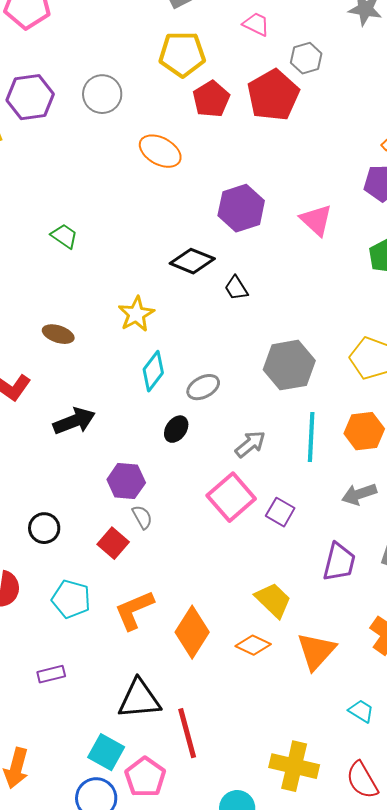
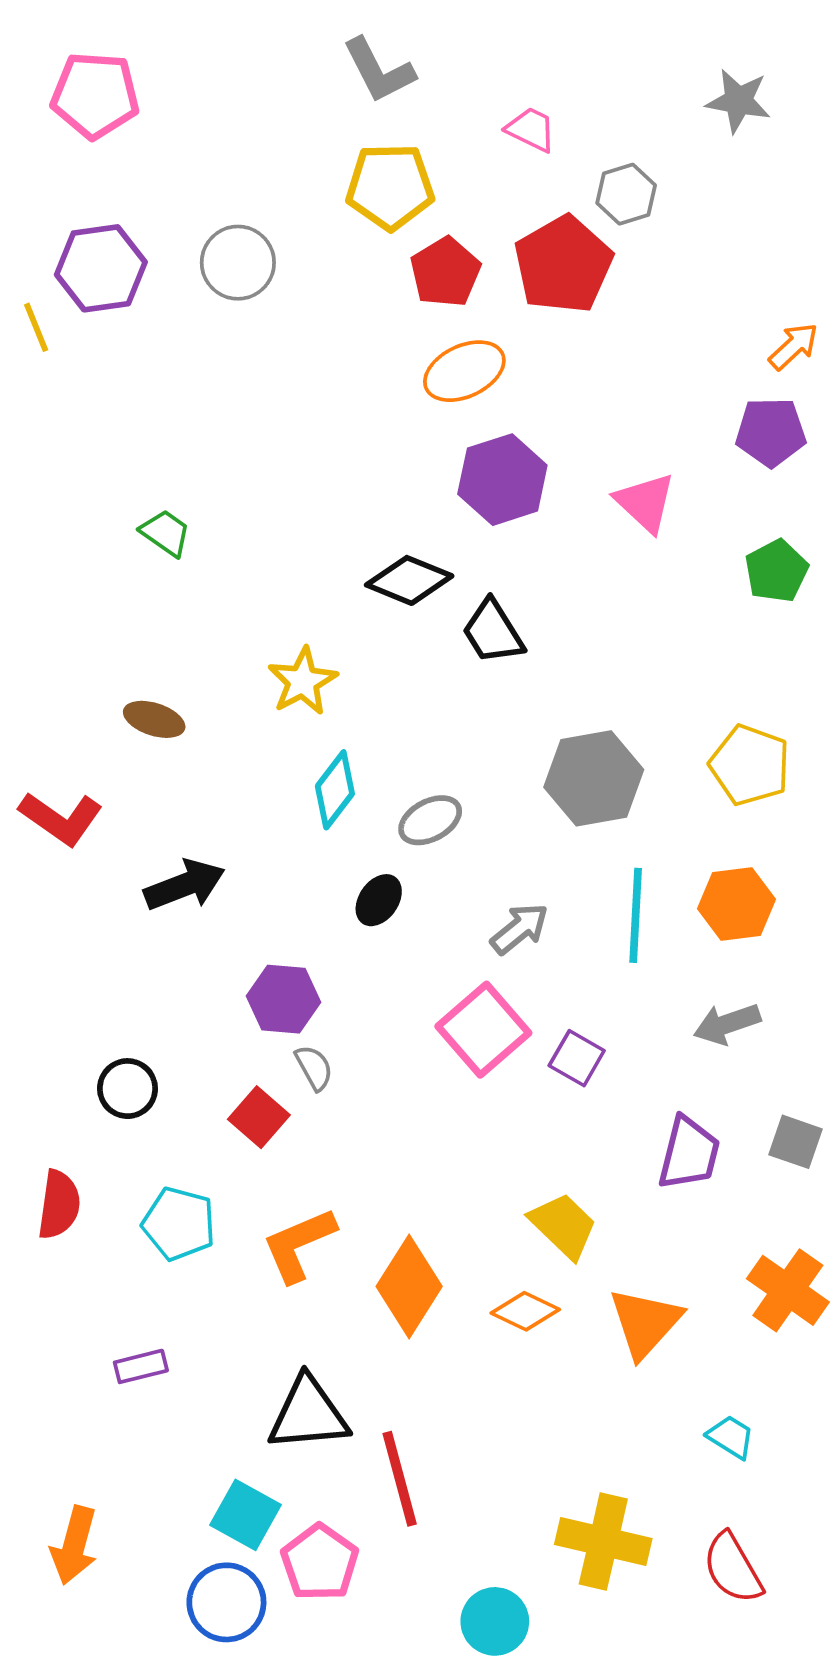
orange ellipse: (160, 151) -> (464, 371), moved, turned -54
black trapezoid: (236, 288) -> (493, 632), size x1.4

